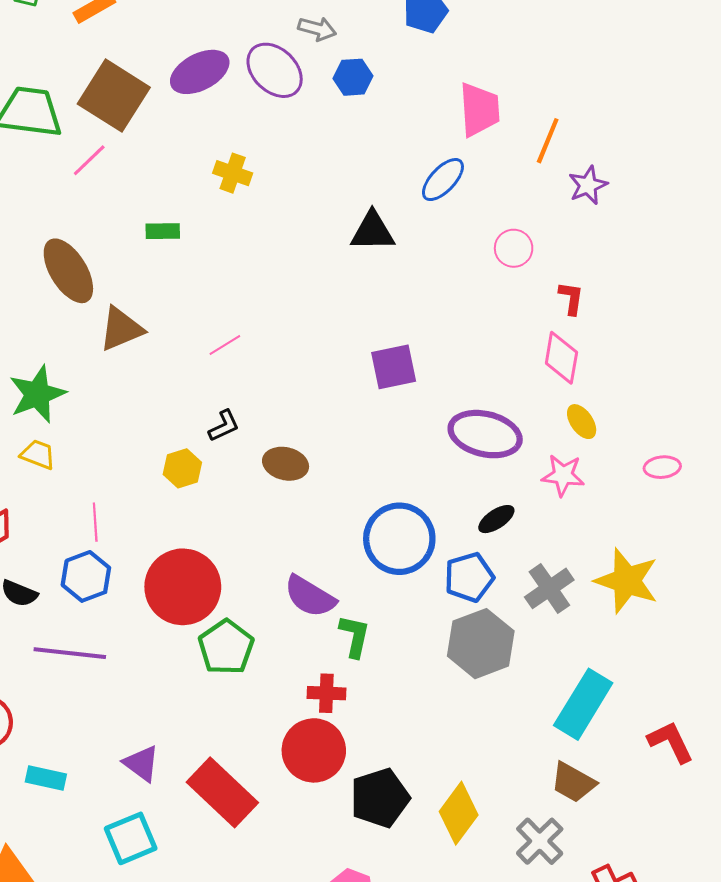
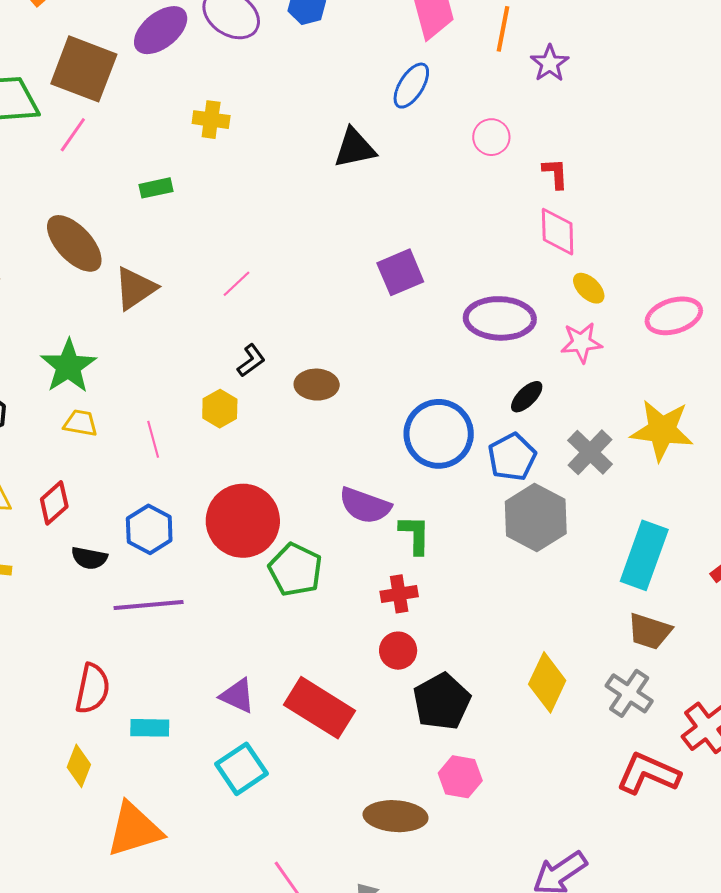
pink ellipse: (662, 467) -> (674, 316), size x1.6
pink line: (95, 522) -> (153, 439), moved
red circle: (314, 750) -> (398, 651), size x0.6
black pentagon: (380, 798) -> (442, 702), moved

